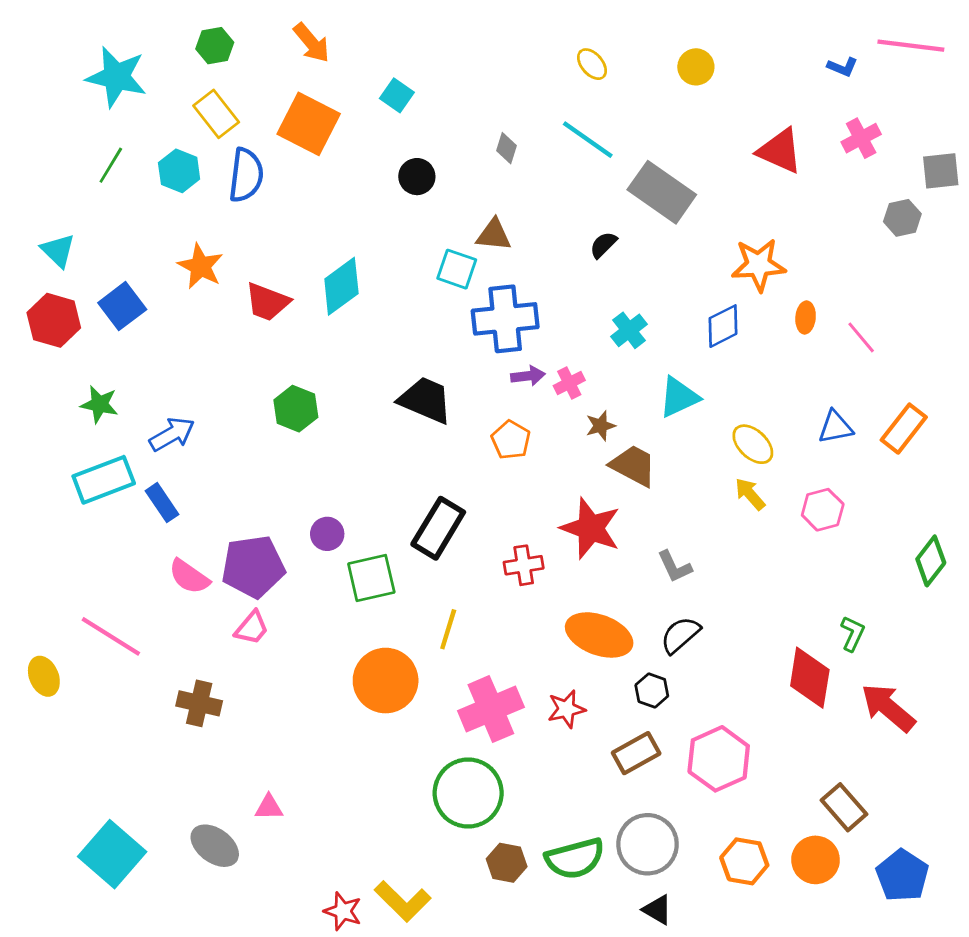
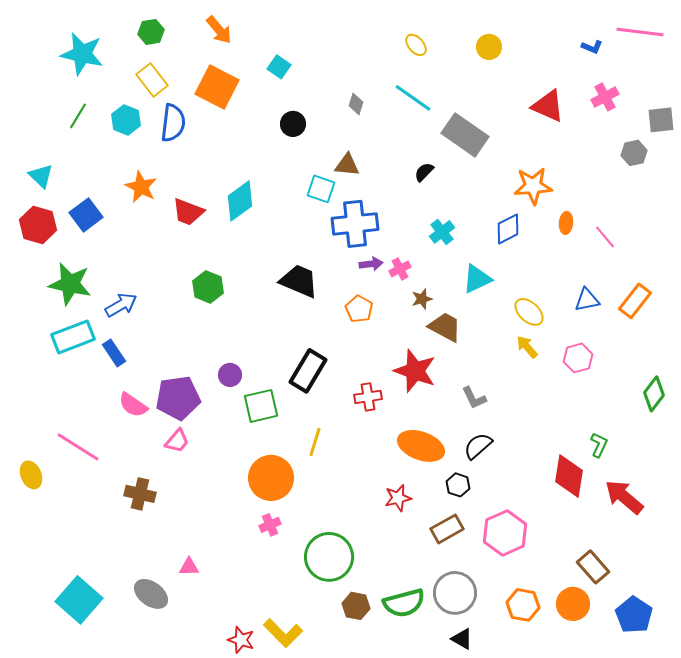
green star: (99, 404) -> (70, 284), size x1.6
pink cross: (491, 709) -> (270, 525), moved, size x0.5

